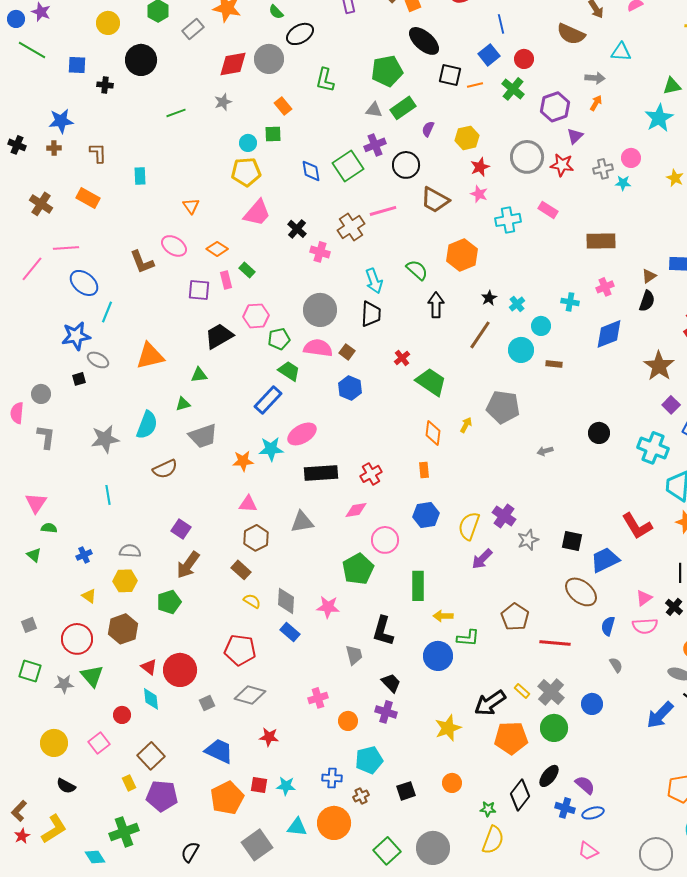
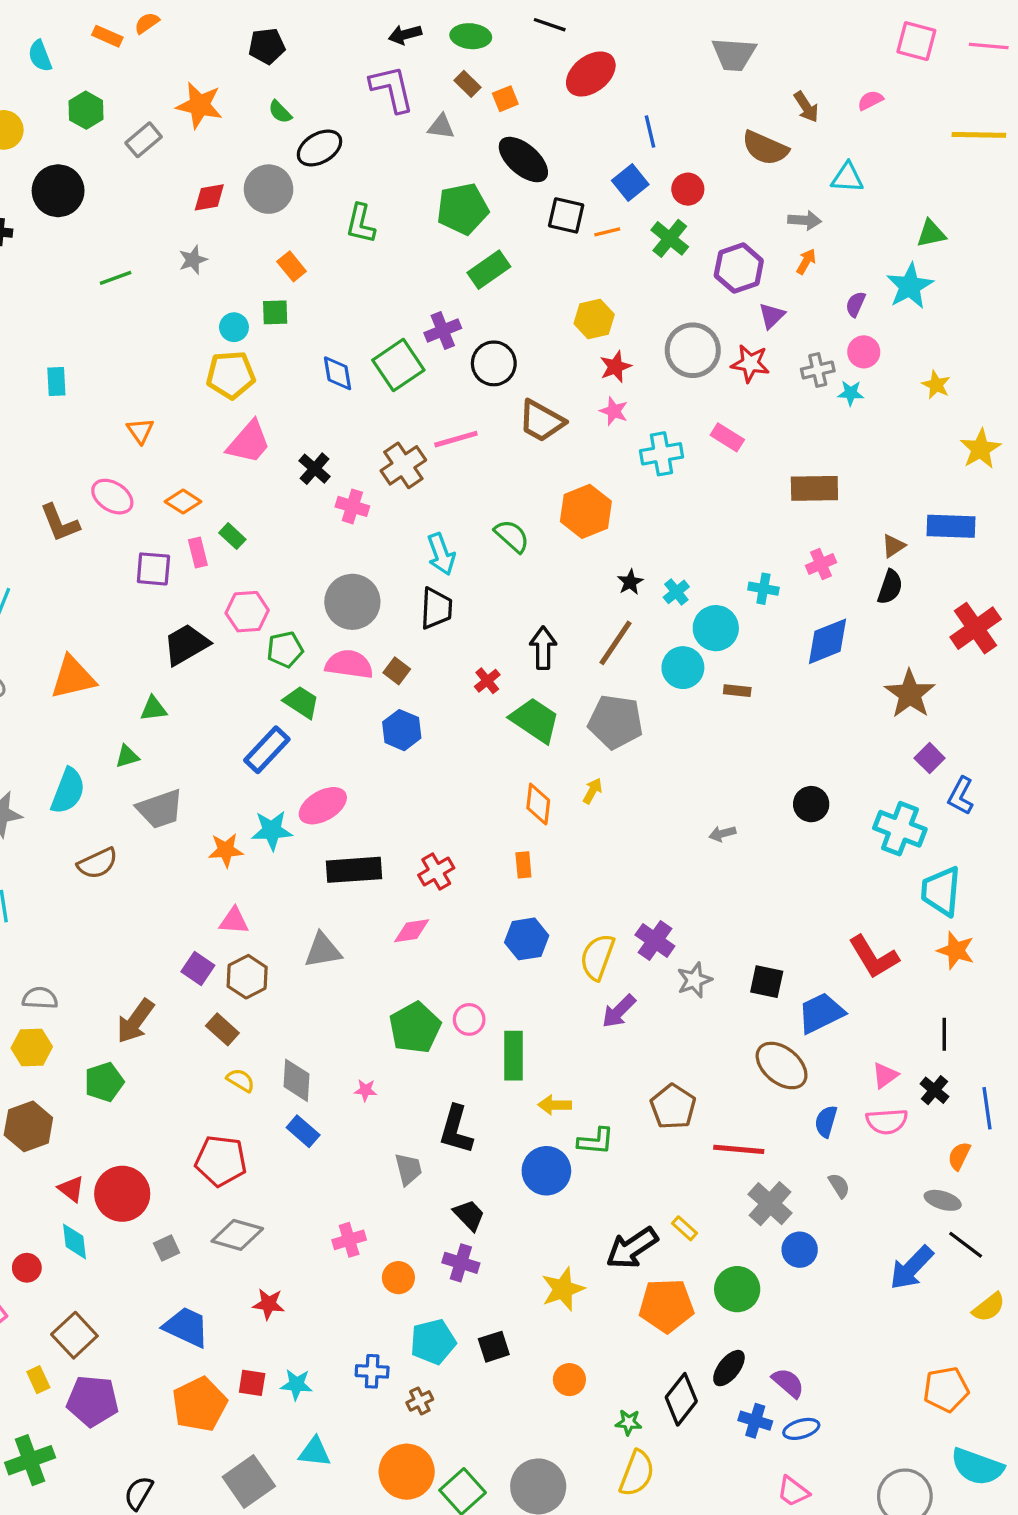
red diamond: (233, 64) -> (209, 197), size x0.7
gray triangle: (374, 110) -> (441, 127), moved
purple semicircle: (428, 129) -> (856, 304), moved
black arrow: (436, 305) -> (543, 648), moved
cyan circle: (541, 326) -> (716, 628), size x1.4
gray pentagon: (503, 407) -> (615, 722), moved
purple square: (181, 529) -> (198, 968), moved
pink circle: (385, 540) -> (469, 1019), moved, size x0.7
pink star: (328, 607) -> (366, 1090), size x0.6
gray cross: (551, 692) -> (770, 1204), moved
black square: (406, 791) -> (494, 1347), moved
orange circle: (334, 823) -> (407, 1472), moved

